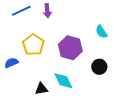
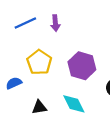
black triangle: (41, 89) -> (39, 107), moved

